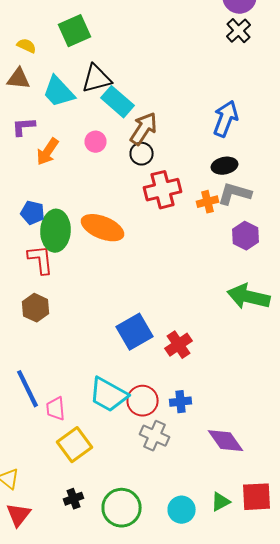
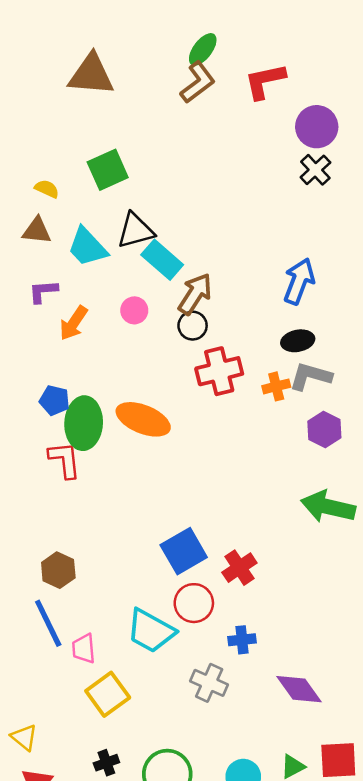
brown hexagon: (36, 308) -> (58, 570), moved
red circle: (142, 401) -> (194, 603), moved

